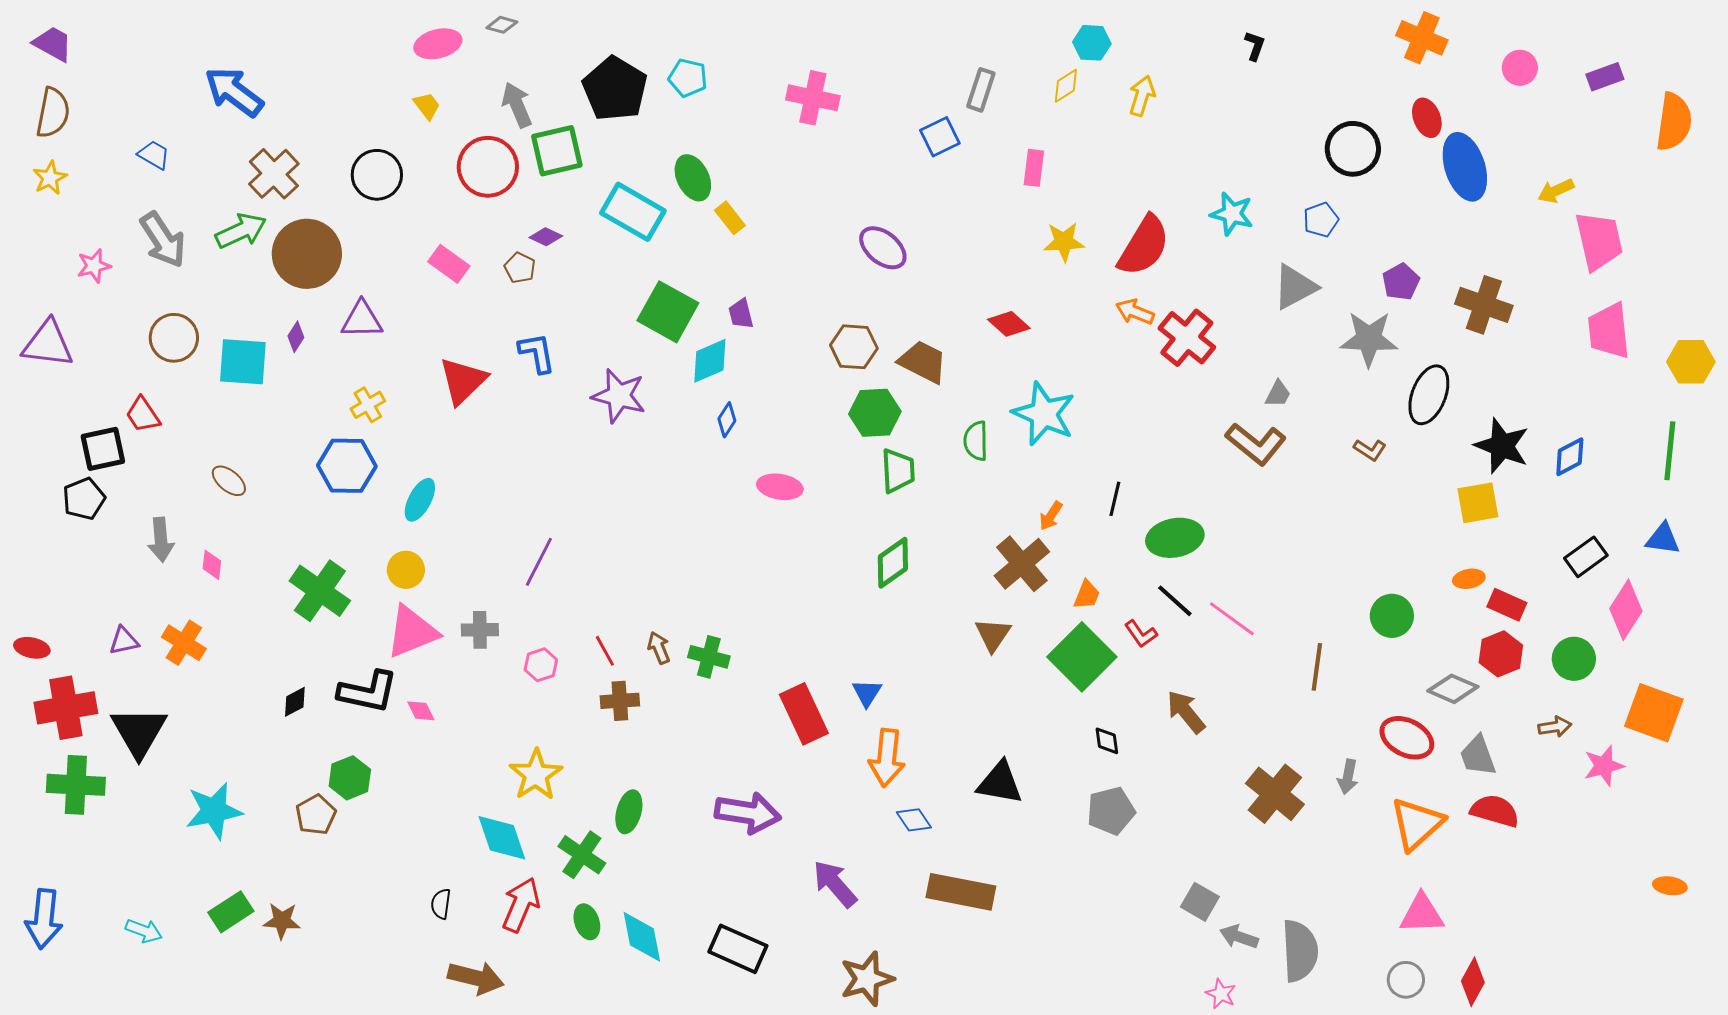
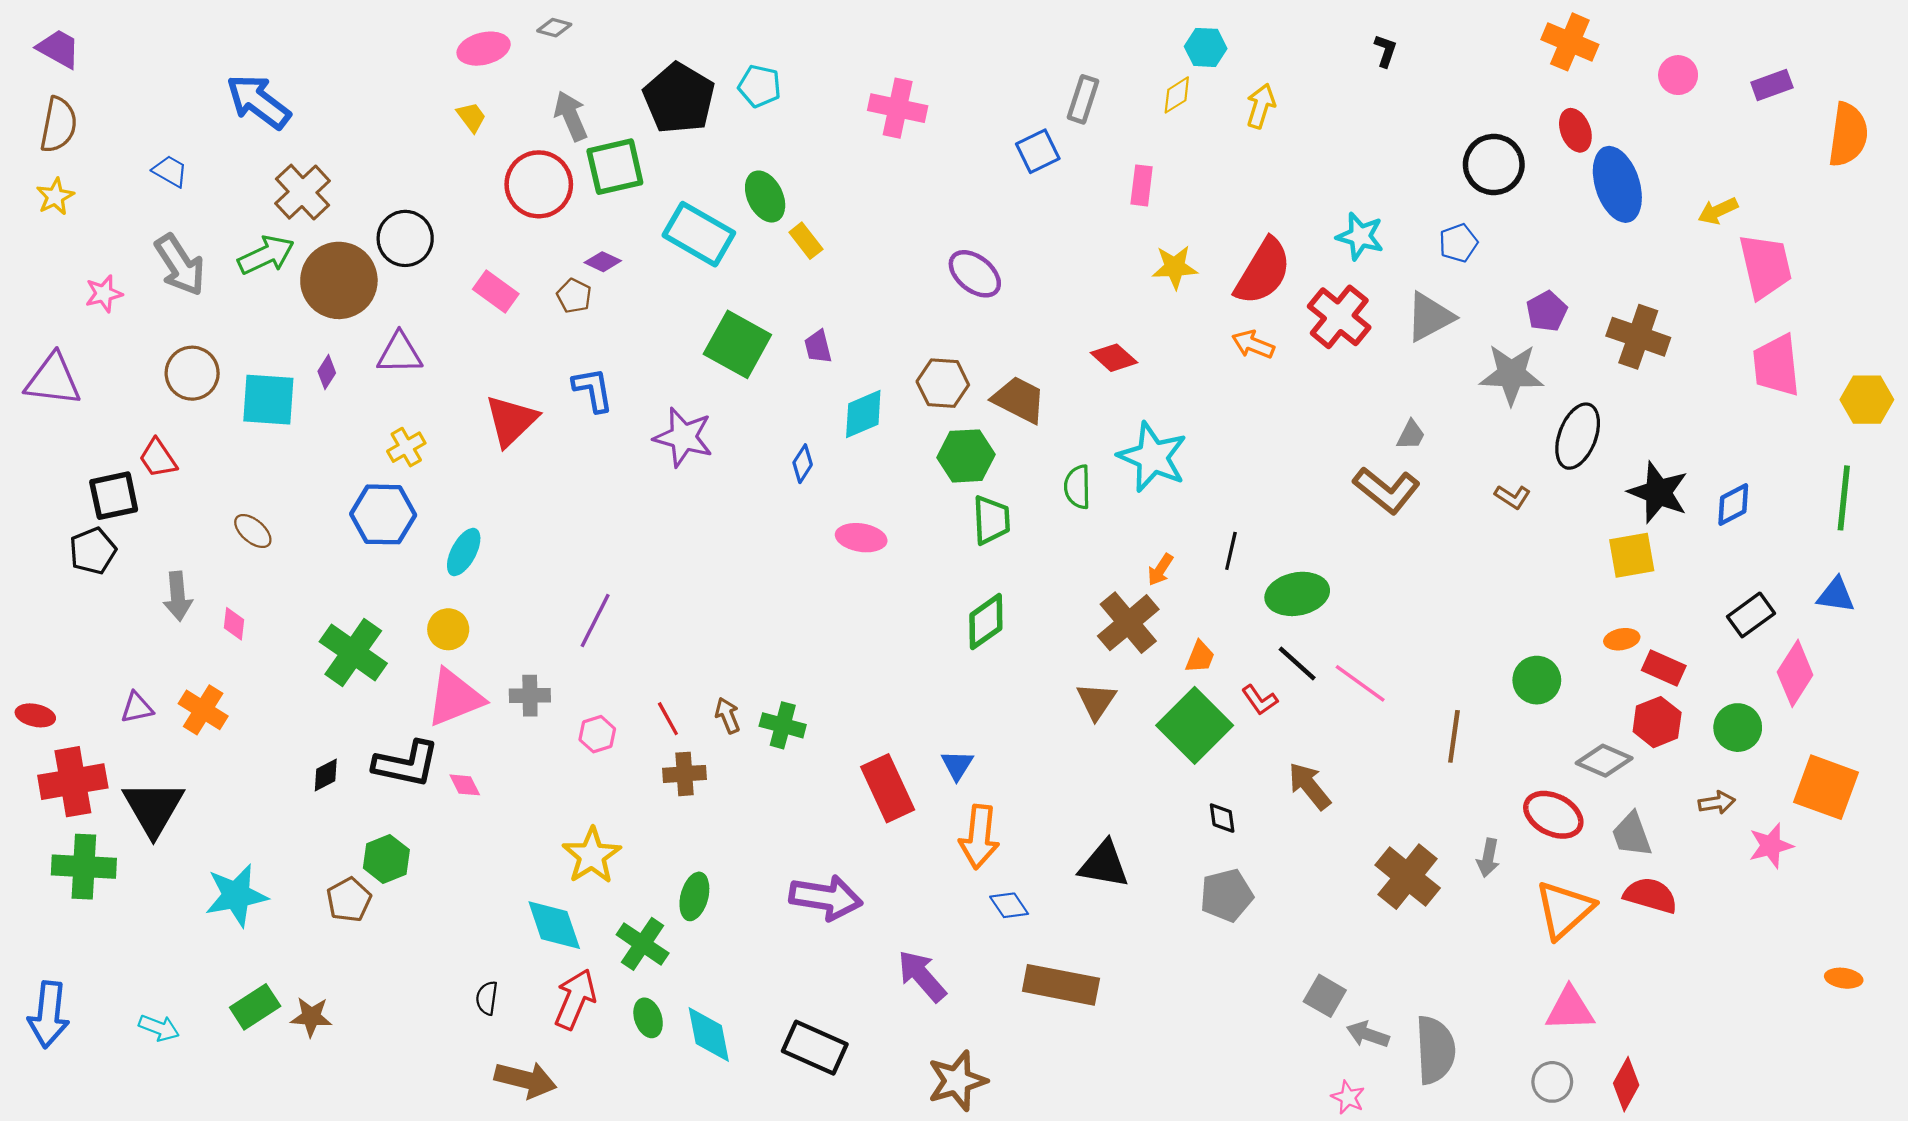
black circle: (377, 175) -> (405, 238), moved
red cross: (1187, 338) -> (1339, 317), moved
cyan diamond: (710, 361) -> (863, 414), moved

